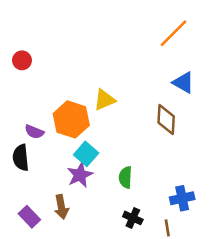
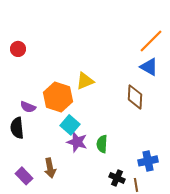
orange line: (173, 33) -> (151, 41), moved
purple star: (80, 175) -> (77, 142), moved, turned -30
black cross: (133, 218) -> (117, 178), moved

